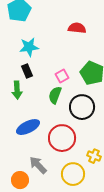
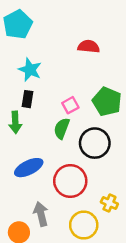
cyan star: (29, 47) -> (30, 70), turned 30
black rectangle: (27, 71) -> (27, 99), turned 32
gray arrow: (38, 165) -> (41, 214), turned 30

